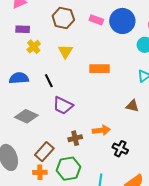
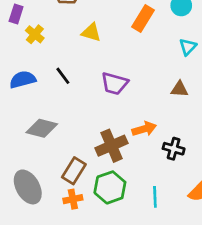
purple rectangle: (23, 29) -> (16, 14), turned -64
yellow triangle: (65, 51) -> (91, 32), moved, turned -35
orange rectangle: (100, 69) -> (143, 19), moved, turned -48
purple trapezoid: (63, 106) -> (115, 83), moved
brown cross: (75, 138) -> (111, 146), size x1.6

